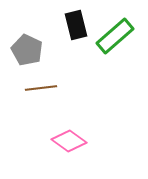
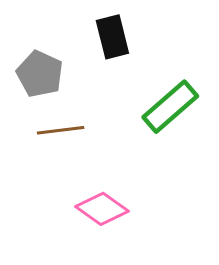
green rectangle: (115, 36) -> (170, 107), moved

